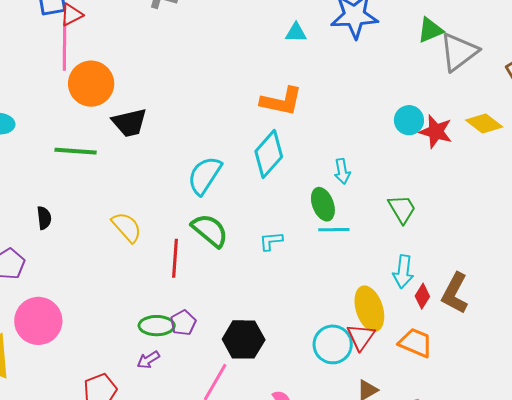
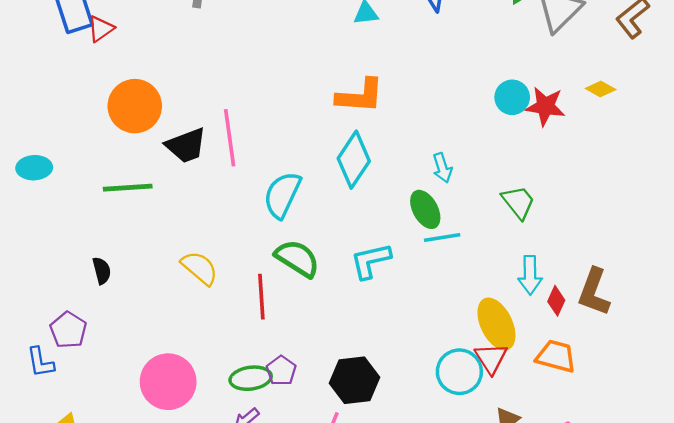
pink line: (64, 46) -> (230, 138), moved
yellow diamond: (484, 124) -> (601, 89), size x0.7
cyan L-shape: (271, 241) -> (371, 261), size x1.5
pink circle: (38, 321) -> (168, 382), moved

